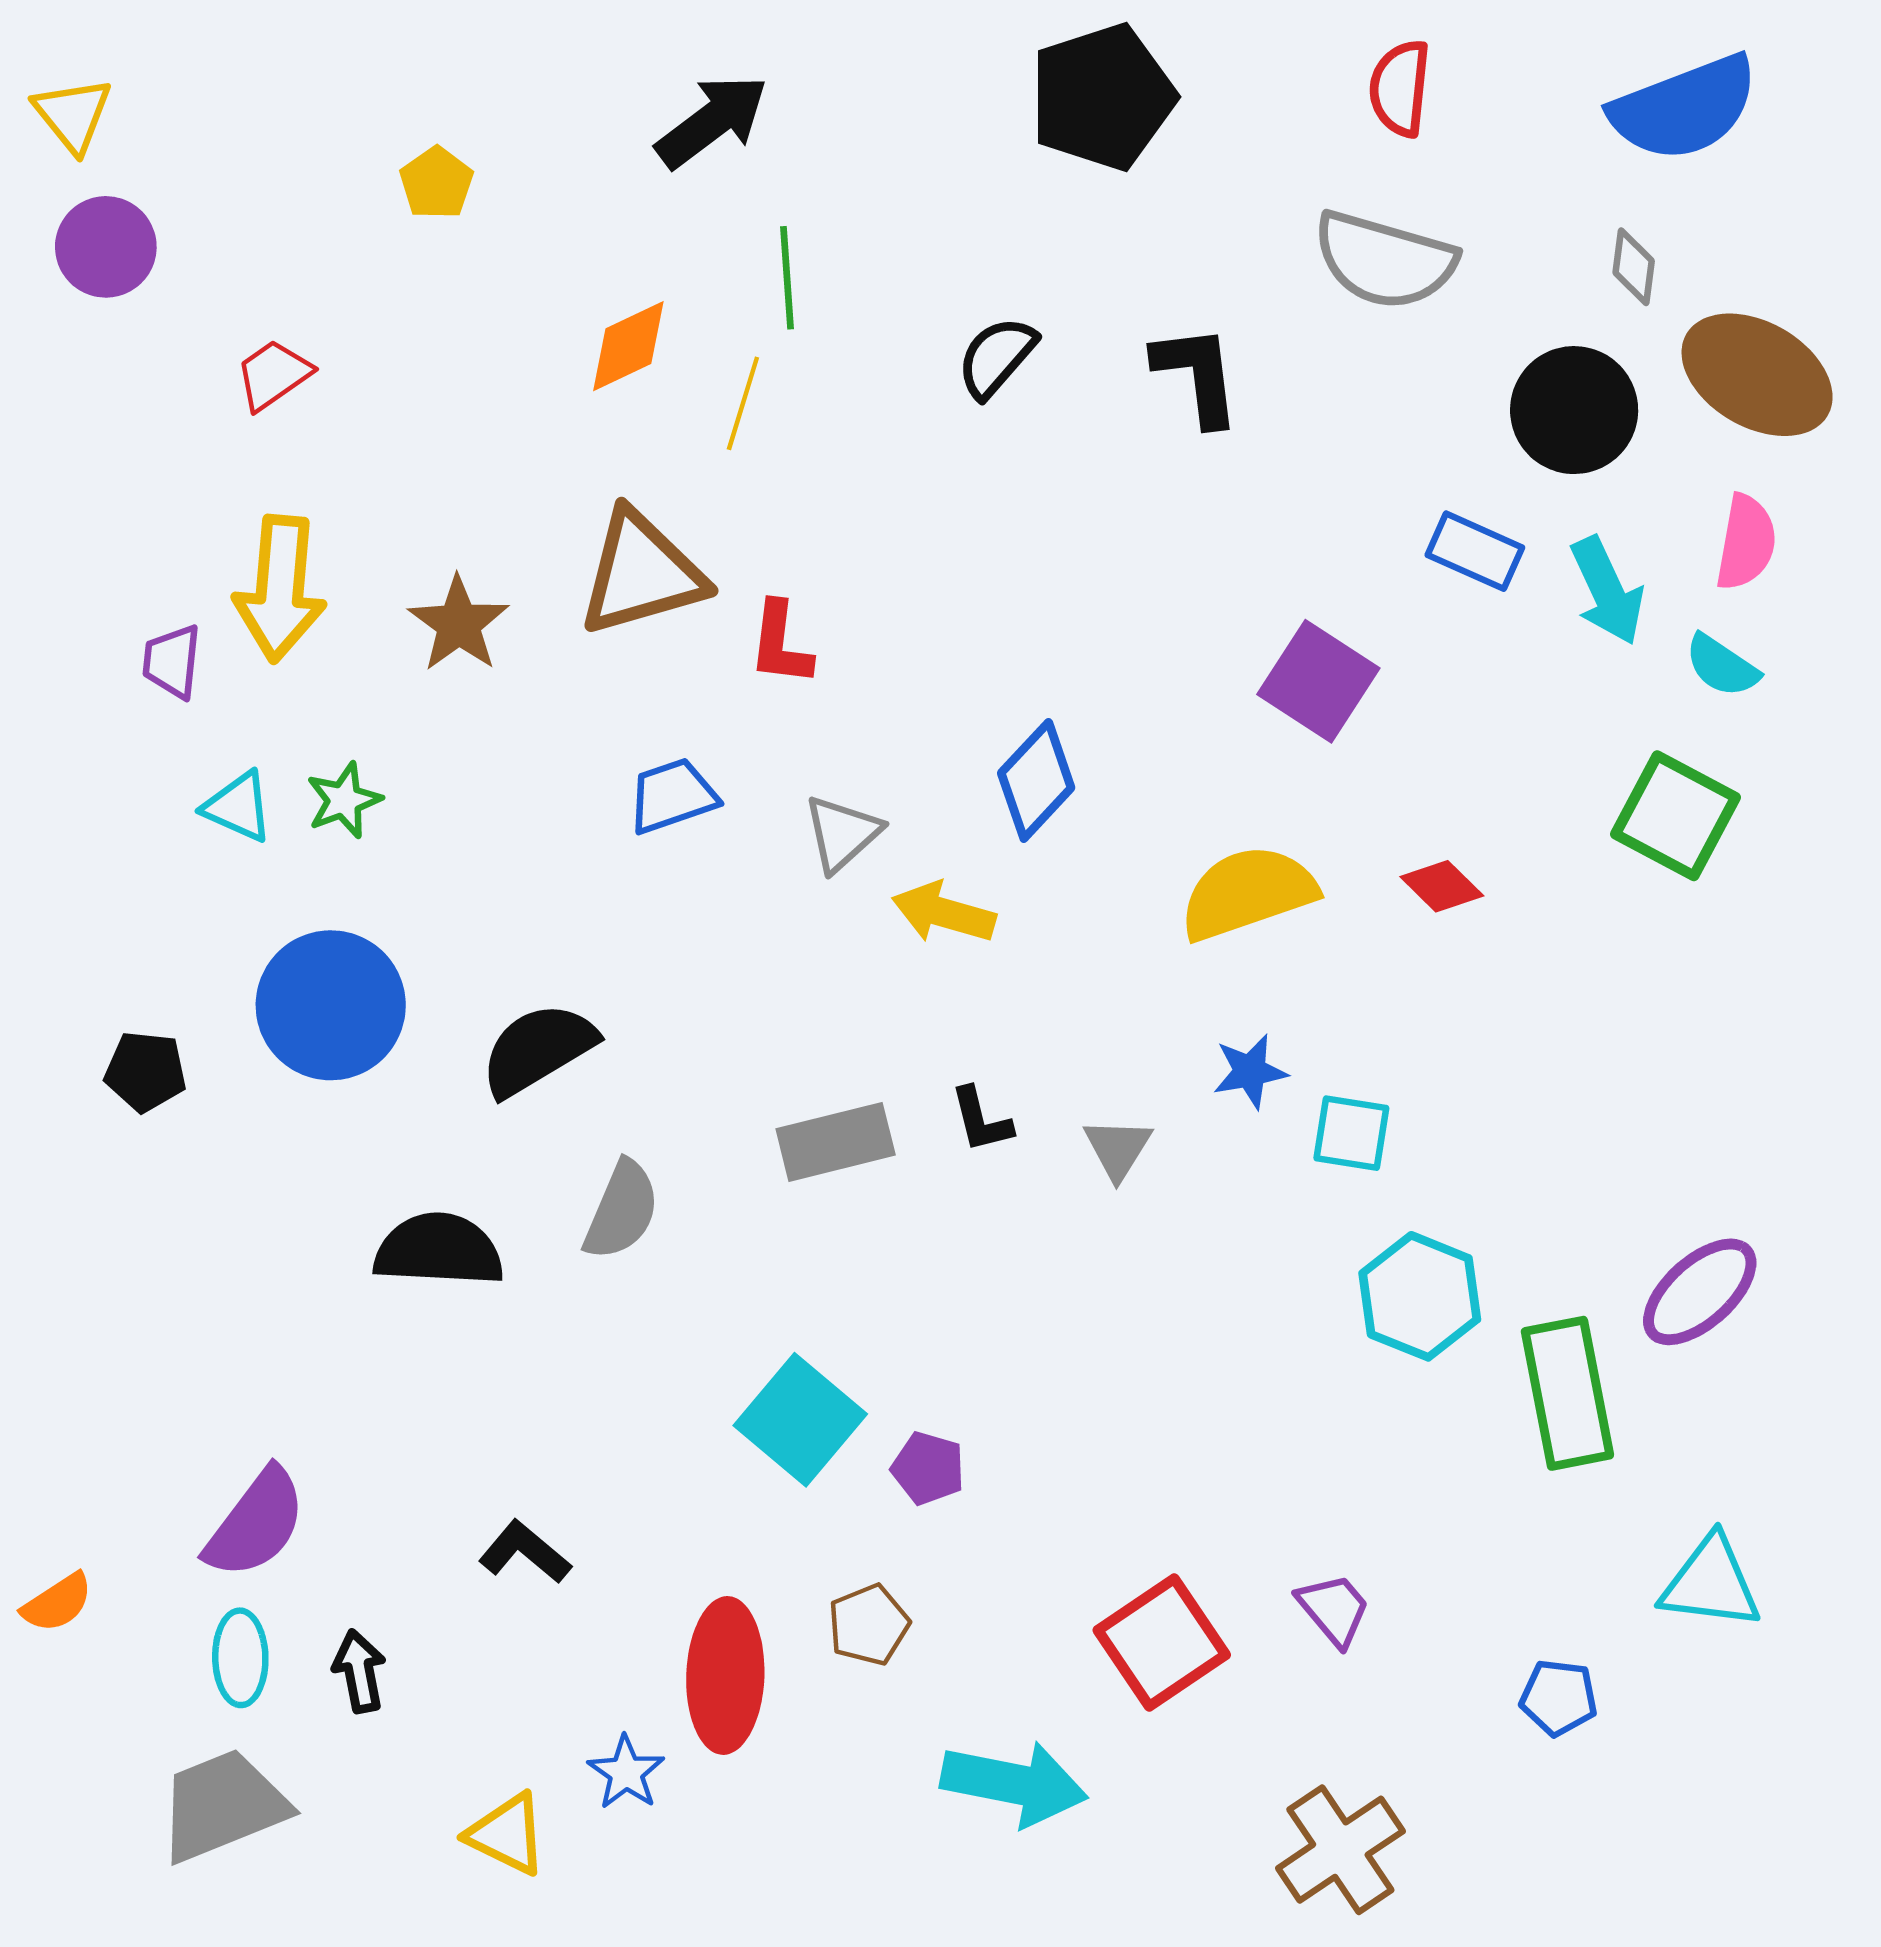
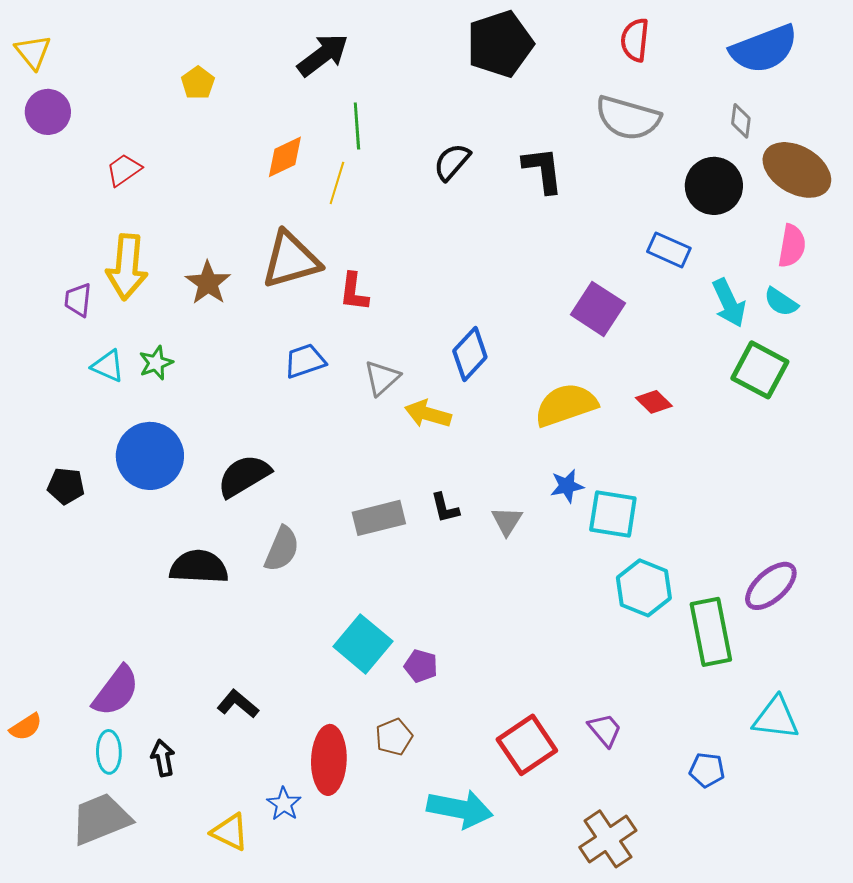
cyan arrow: (1607, 591) -> (729, 303), moved
cyan square: (1351, 1133) -> (613, 514), size x1.4

